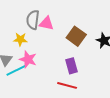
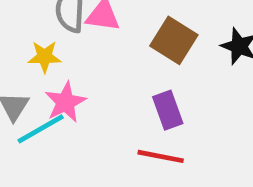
pink star: (28, 59) -> (65, 102), turned 30

